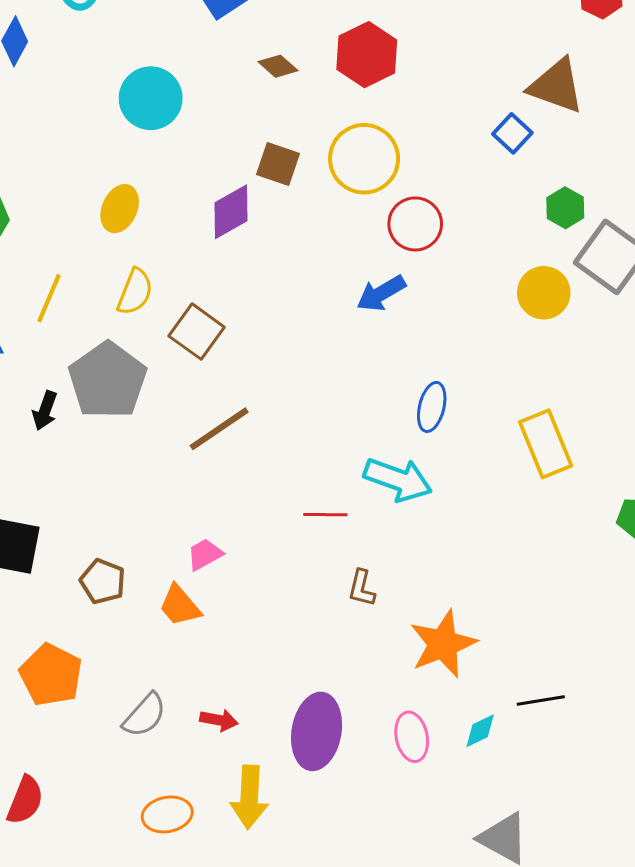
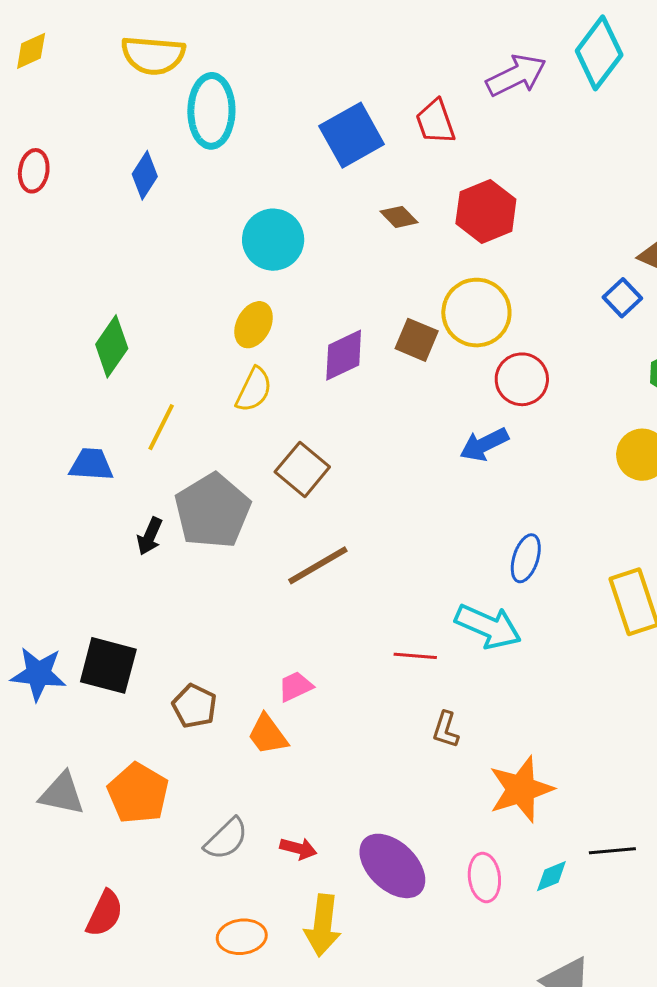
brown square: (278, 164) -> (417, 340), moved
yellow ellipse: (120, 209) -> (254, 325), moved
yellow semicircle: (135, 292) -> (254, 390), moved
purple ellipse: (317, 731) -> (392, 866), turned -60

